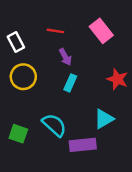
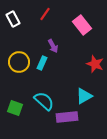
red line: (55, 31) -> (45, 14), moved, turned -64
white rectangle: (16, 42) -> (13, 19), moved
cyan rectangle: (70, 83) -> (42, 63), moved

